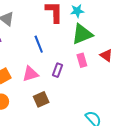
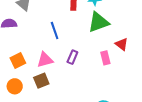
pink rectangle: (82, 60) -> (105, 58), moved
brown square: (41, 99) -> (41, 81), moved

